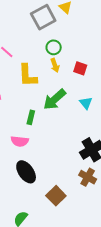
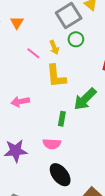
green circle: (54, 47) -> (76, 39), moved
yellow arrow: (55, 65) -> (54, 47), moved

